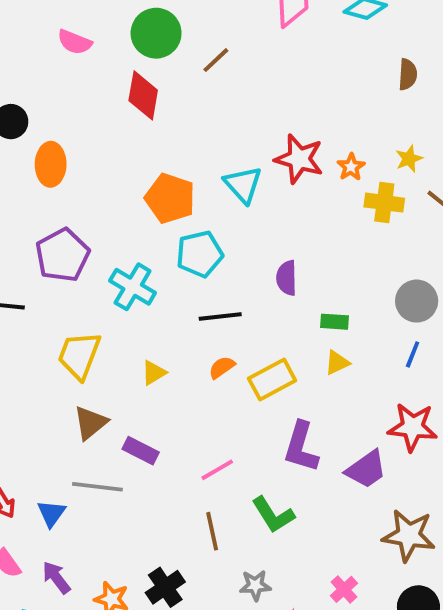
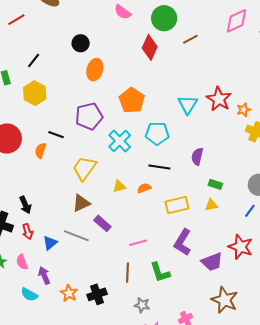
orange pentagon: (170, 198) -> (132, 100), moved
orange semicircle: (222, 367) -> (144, 188), moved

